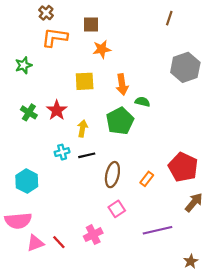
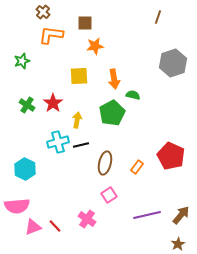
cyan cross: (62, 152) -> (58, 142), size x1.5
brown arrow: (194, 202) -> (181, 215), moved
pink cross: (93, 235) -> (87, 219), turned -30

